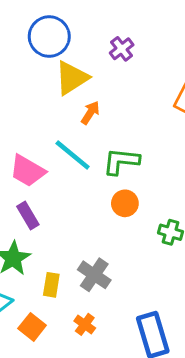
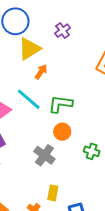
gray cross: (94, 275) -> (44, 155), moved
yellow rectangle: (51, 285) -> (53, 193), moved

